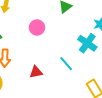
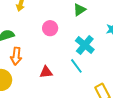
cyan cross: (87, 43) -> (85, 45), moved

